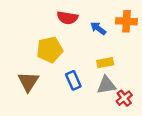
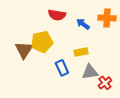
yellow rectangle: (105, 63) -> (81, 52), moved
brown triangle: (28, 82) -> (24, 50), moved

